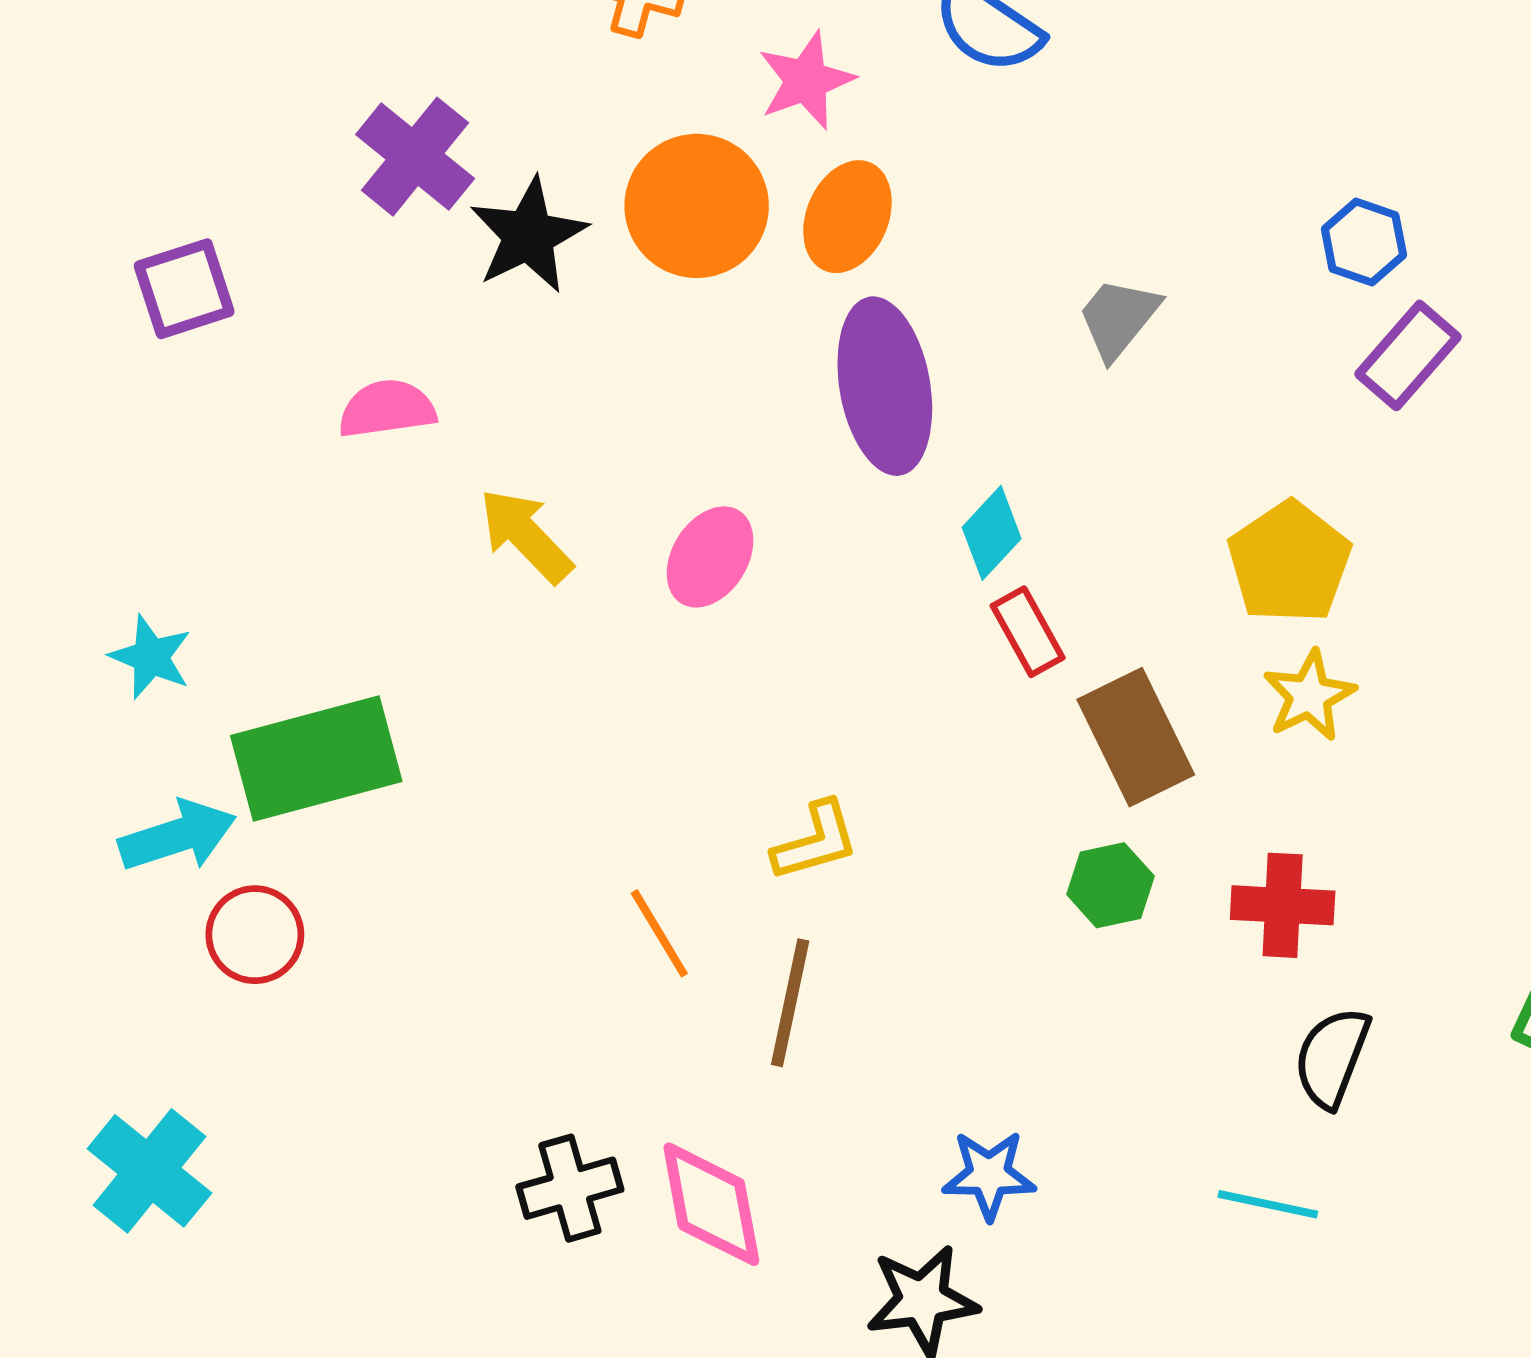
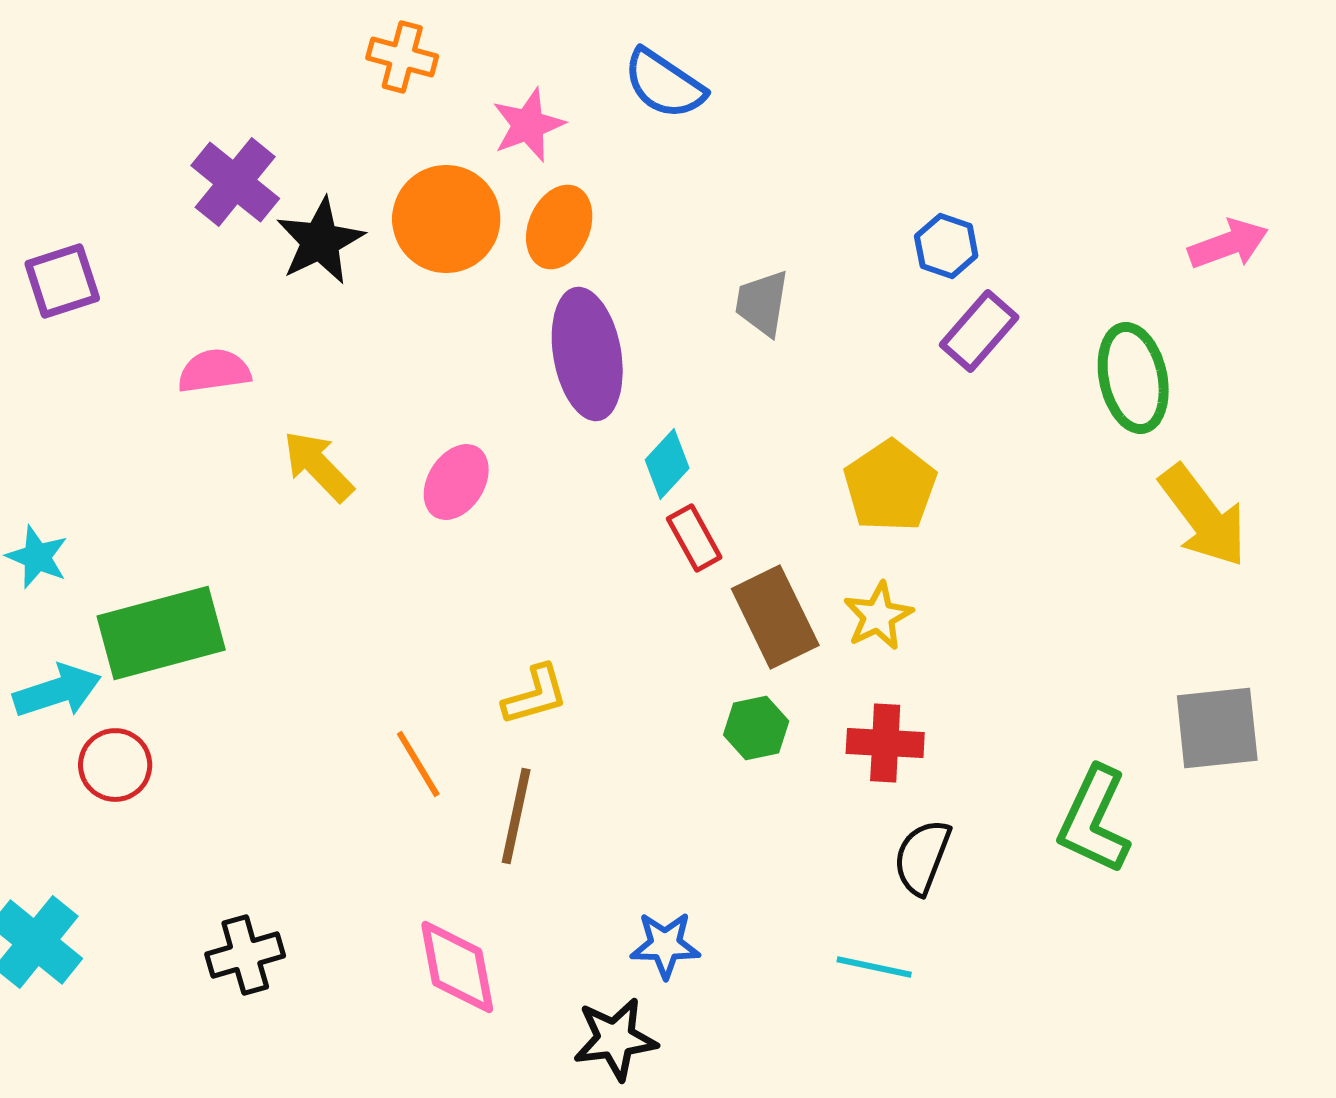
gray trapezoid: (1118, 318) -> (762, 303), turned -30
yellow star: (1309, 696) -> (878, 616), moved
black cross: (570, 1188) -> (245, 955), moved

